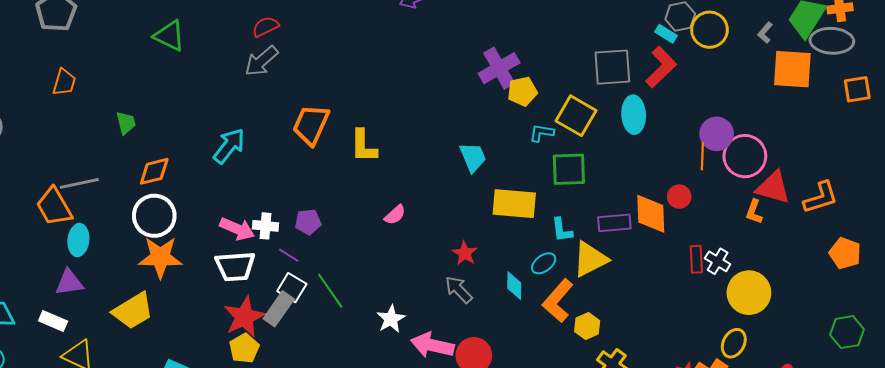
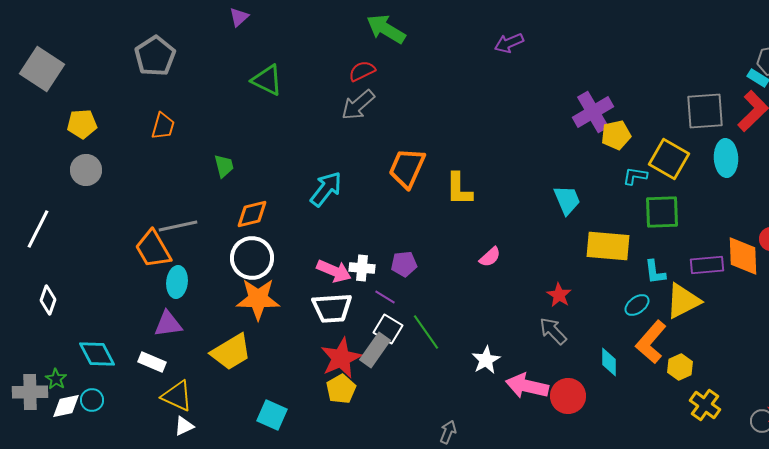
cyan diamond: (514, 286) -> (609, 362), moved

